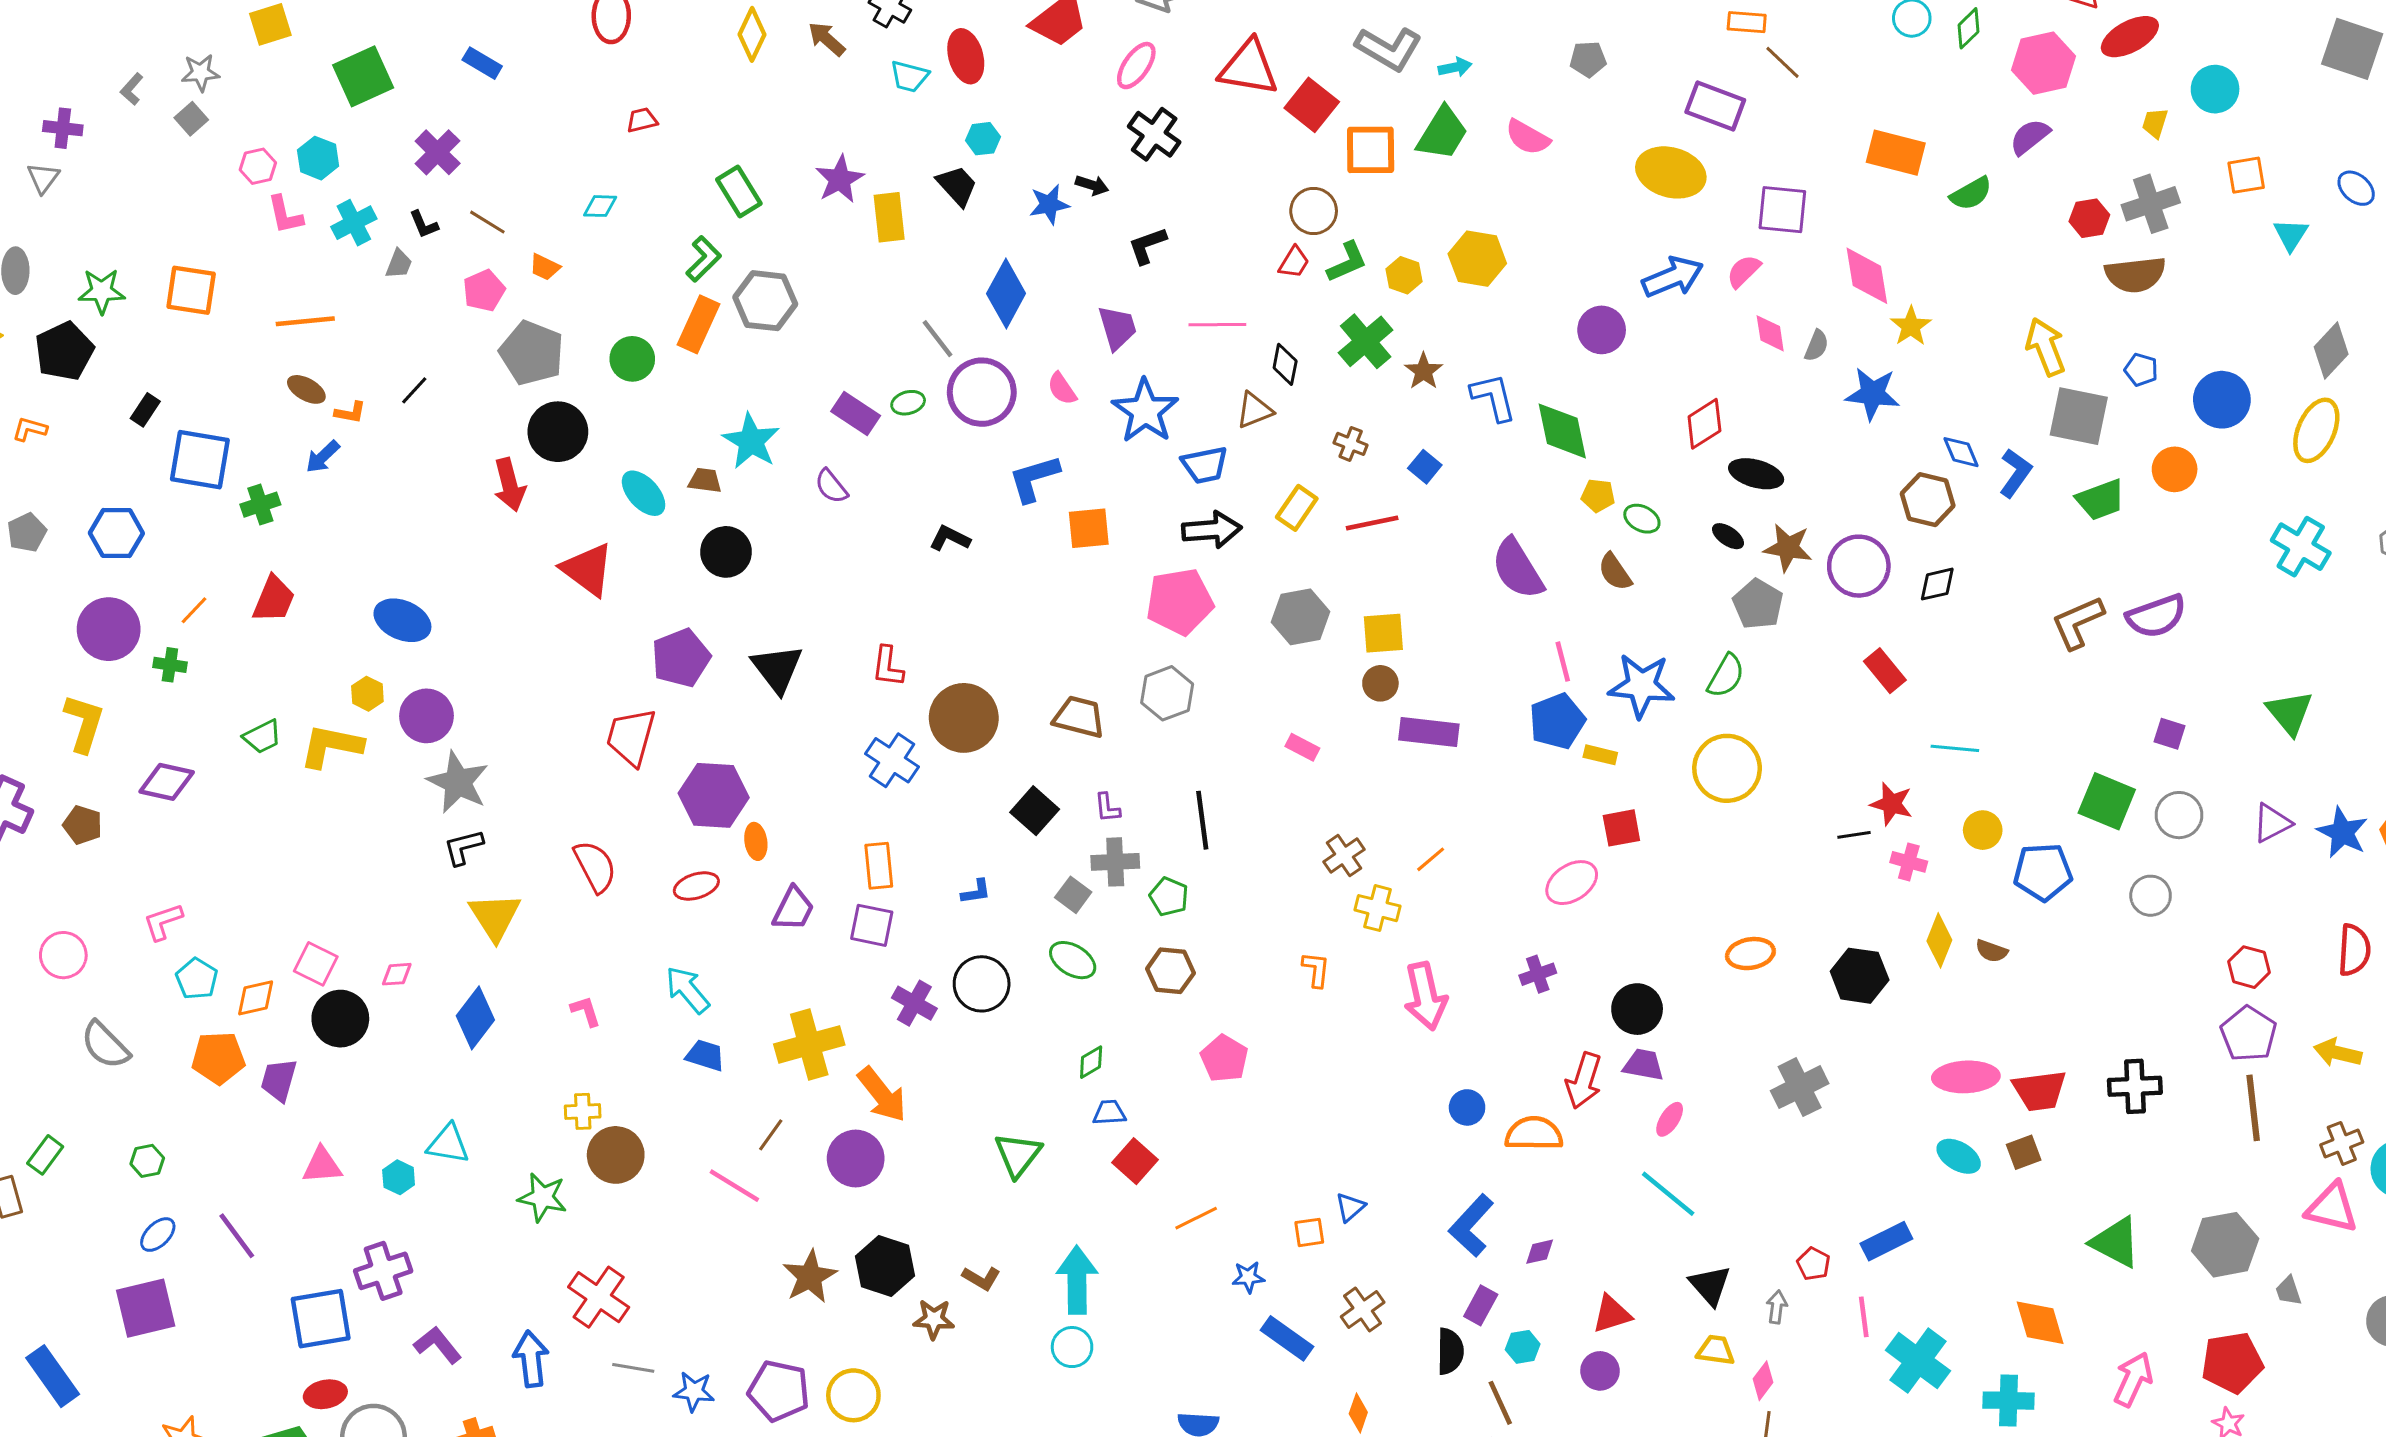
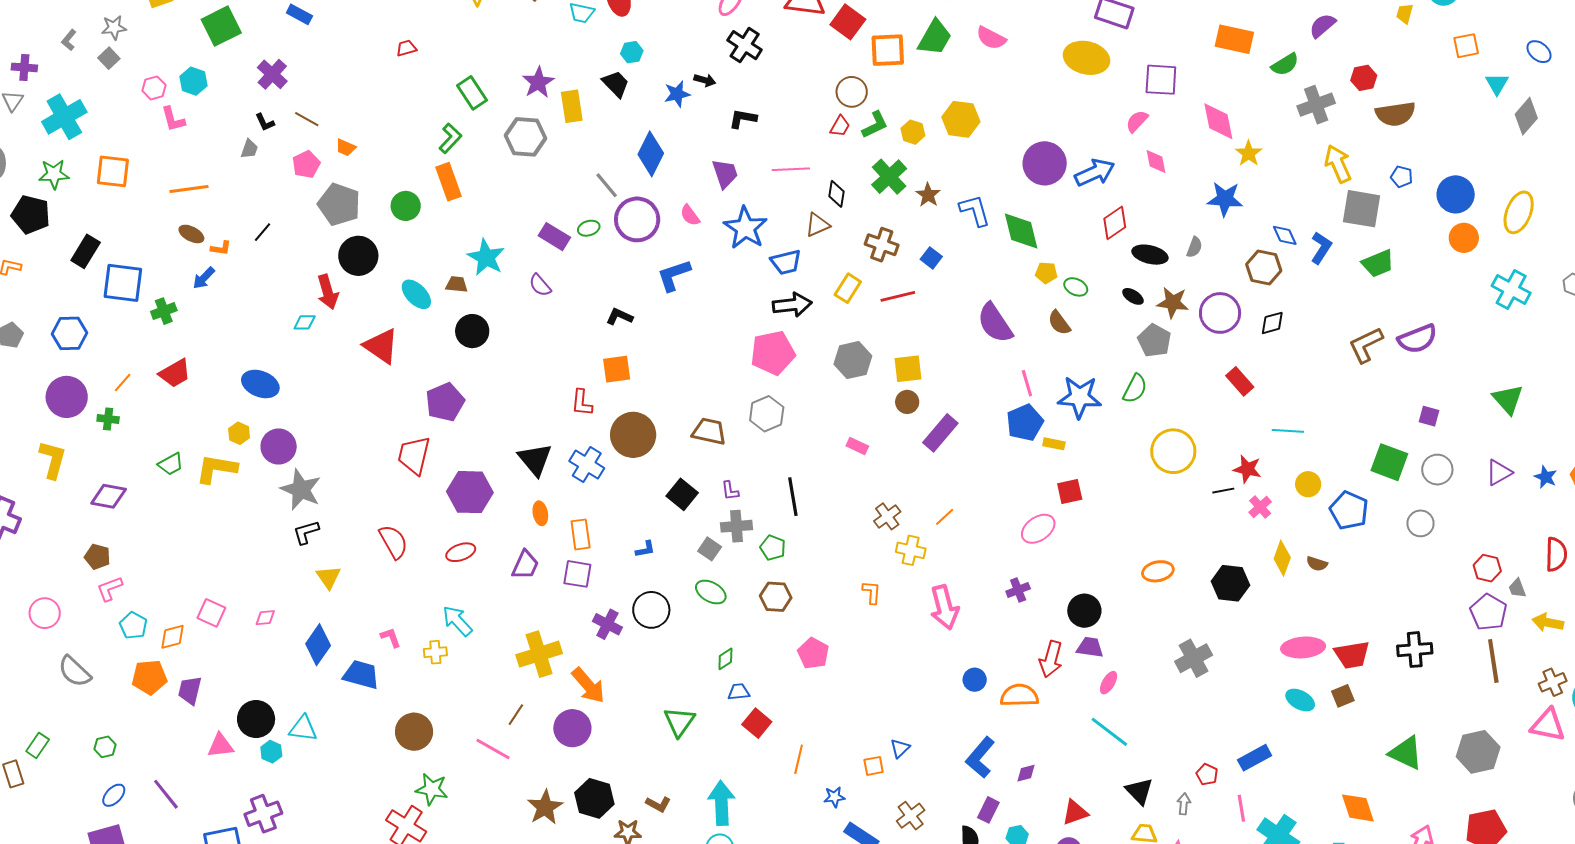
gray cross: (2151, 204) -> (1316, 105), moved
cyan diamond: (600, 206) -> (305, 322), moved
cyan cross: (354, 223) -> (64, 117), moved, size x1.5
black L-shape: (1147, 245) -> (743, 119), turned 32
blue arrow: (1673, 277) -> (1095, 173), moved
gray hexagon: (765, 301) -> (526, 137), moved
orange rectangle: (698, 324) -> (449, 182), turned -42
purple circle: (1602, 330) -> (1045, 163), size x1.4
gray semicircle: (1816, 346) -> (1194, 247), moved
black pentagon: (64, 351) -> (31, 215), turned -30
gray diamond: (2331, 351) -> (1526, 116), moved
black rectangle: (145, 410) -> (86, 251), size x1.5
brown cross: (1351, 444) -> (882, 245), size x1.5
orange circle: (2175, 469) -> (1464, 238), moved
orange square: (1089, 528) -> (617, 369), moved
red trapezoid: (274, 599) -> (175, 373), turned 40
black triangle: (777, 669) -> (535, 460), moved
purple rectangle: (1429, 732) -> (940, 433), turned -54
yellow circle: (1727, 768) -> (1173, 451), moved
brown pentagon: (83, 825) -> (97, 557), moved
blue star: (2342, 832) -> (1546, 477), size x0.7
orange ellipse: (756, 841) -> (540, 513), moved
pink cross: (1909, 862) -> (1260, 507), turned 35
blue pentagon: (2043, 872) -> (1349, 510), turned 30
yellow triangle: (495, 917) -> (329, 577), size x0.7
black circle: (340, 1019) -> (256, 719), moved
blue trapezoid: (705, 1055) -> (361, 675), moved, size x1.4
yellow cross: (583, 1111) -> (435, 652), moved
green star: (542, 1197) -> (432, 789), moved
orange line: (1196, 1218) -> (799, 759), turned -48
gray trapezoid: (2289, 1291) -> (1517, 588), moved

